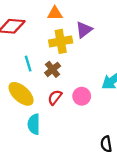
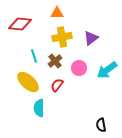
purple triangle: (84, 30) -> (91, 38), moved
pink circle: (82, 96) -> (79, 68), moved

